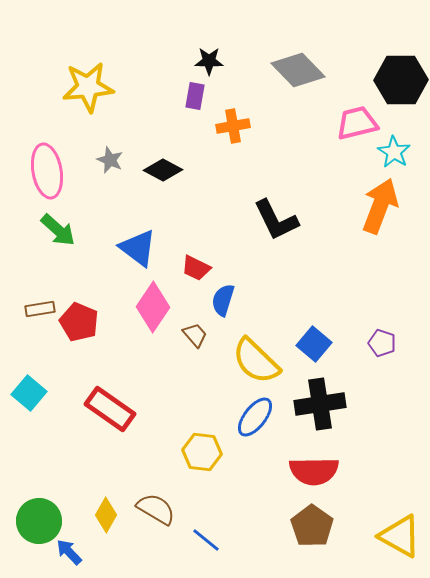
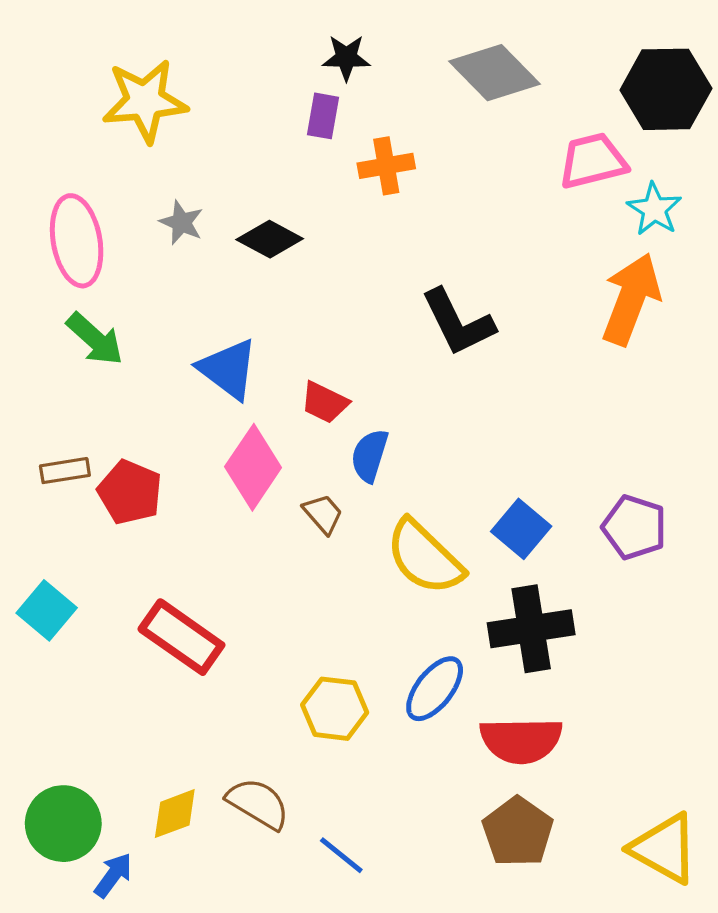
purple pentagon: (382, 343) -> (634, 527), size x1.4
blue ellipse: (255, 417) -> (435, 689), moved
yellow diamond: (106, 515) -> (175, 814), turned 40
blue arrow: (69, 552) -> (113, 875), turned 80

